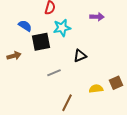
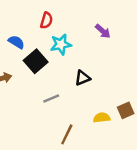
purple arrow: (97, 17) -> (103, 31), turned 40
black square: (41, 42) -> (36, 61), turned -30

